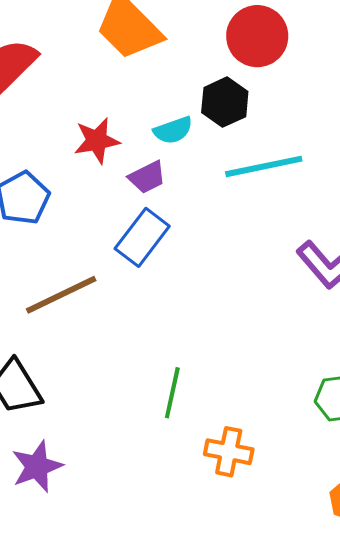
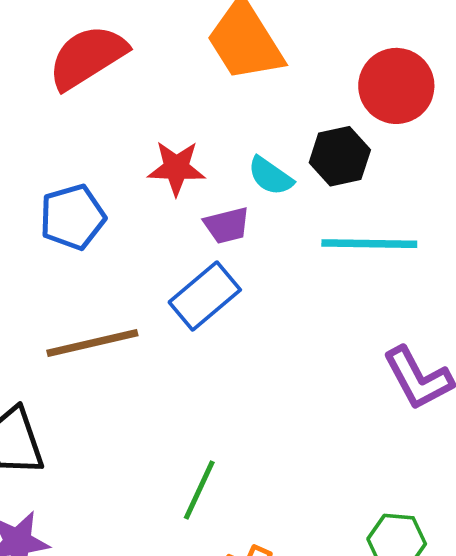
cyan semicircle: (173, 130) -> (270, 176), turned 42

